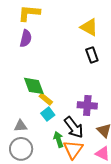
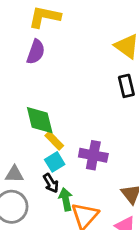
purple cross: (87, 105) -> (93, 155), moved
black arrow: (74, 127) -> (51, 183), moved, size x0.6

